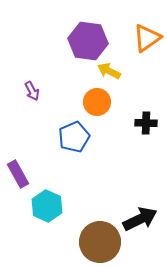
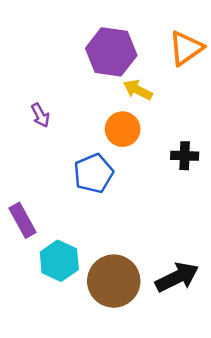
brown circle: (100, 242) -> (114, 281), moved

